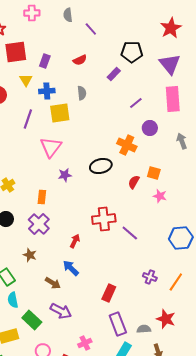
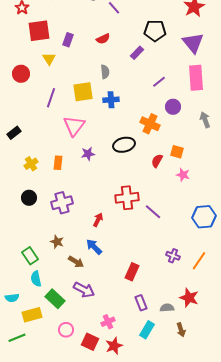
blue cross: (47, 91) -> (111, 100), moved
orange rectangle: (42, 197) -> (58, 163), moved
purple cross: (39, 224) -> (62, 203), turned 30
brown star: (30, 255) -> (57, 242), moved
purple rectangle: (118, 324) -> (141, 303), size x0.7

